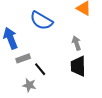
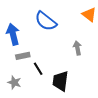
black trapezoid: (78, 66) -> (60, 81), moved
gray star: (29, 85) -> (14, 82), moved

